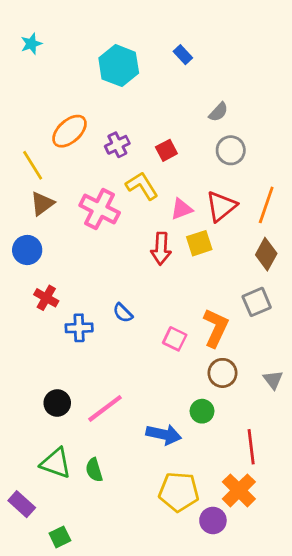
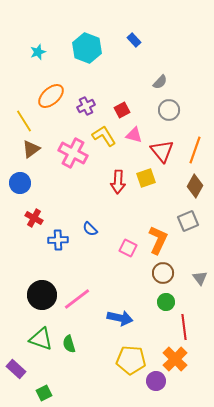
cyan star: (31, 44) -> (38, 52), moved
red triangle: (221, 206) -> (162, 151), turned -30
pink triangle: (182, 209) -> (134, 135), moved, turned 36
black circle: (57, 403) -> (42, 295), size x1.5
green circle: (202, 411) -> (166, 302), moved

